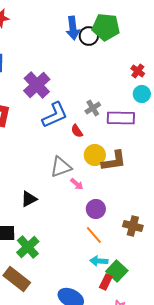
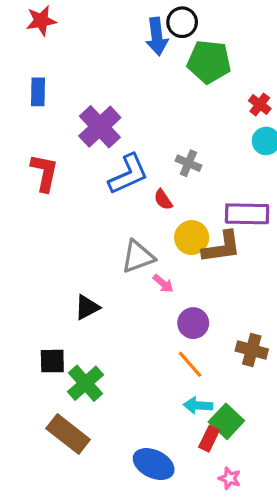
green pentagon: (106, 27) -> (209, 62), moved
black circle: (89, 36) -> (182, 22), moved
gray cross: (93, 108) -> (188, 163), turned -35
purple rectangle: (121, 118) -> (247, 214), moved

